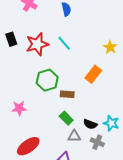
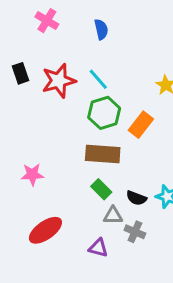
green hexagon: (47, 80) -> (104, 113), moved
brown rectangle: (67, 94) -> (103, 154), size x1.6
gray cross: (97, 142) -> (135, 232), moved

